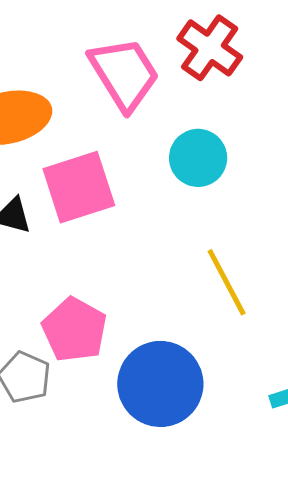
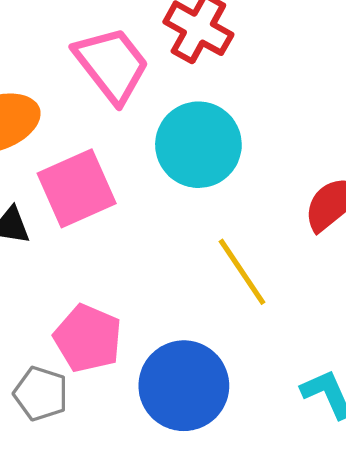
cyan circle: (198, 158) -> (198, 145), size x1.4

